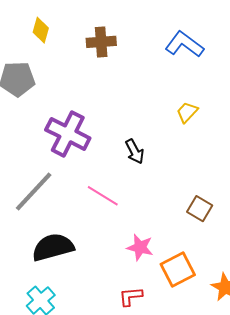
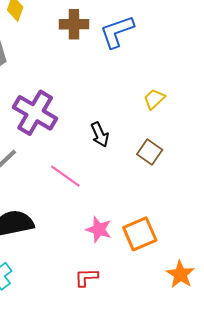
blue L-shape: (184, 44) -> (117, 32), moved, turned -60
brown square: (200, 209) -> (150, 152), moved
orange square: (178, 270) -> (140, 234), moved

